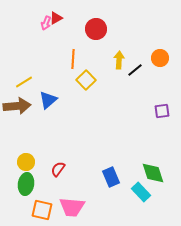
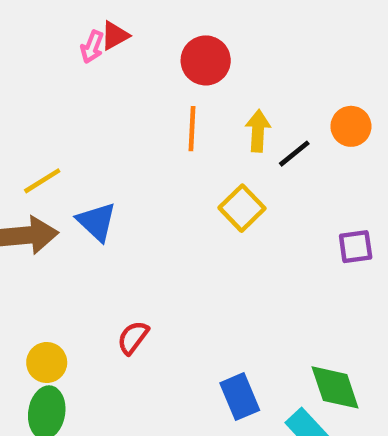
orange line: (73, 59) -> (192, 129), moved
yellow square: (86, 80) -> (242, 208), moved
blue triangle: (48, 100) -> (97, 222), turned -36
red semicircle: (58, 169) -> (133, 338), moved

